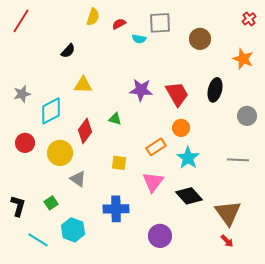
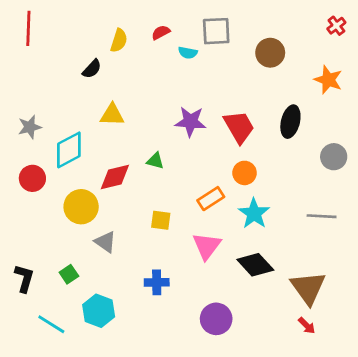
yellow semicircle: (93, 17) -> (119, 41), moved
red line: (21, 21) -> (28, 28), turned -30
red diamond: (85, 131) -> (115, 177), turned 40
red circle: (25, 143) -> (32, 178), moved
blue cross: (116, 209) -> (157, 282), size x0.7

